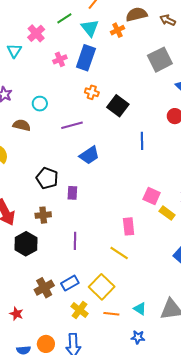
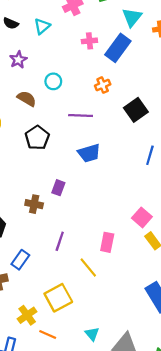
cyan triangle: (14, 51) -> (42, 26), moved
orange cross: (92, 92) -> (103, 85), moved, turned 32
black pentagon: (47, 178) -> (37, 138), moved
brown cross: (43, 215) -> (34, 204), moved
purple line: (75, 241) -> (60, 241), moved
blue rectangle: (70, 283) -> (20, 260), moved, turned -42
orange line: (111, 314) -> (48, 335), moved

